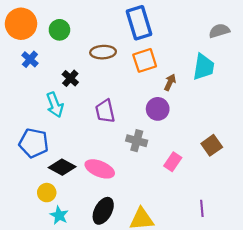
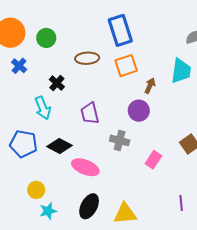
black diamond: (62, 167) -> (60, 146), moved
cyan star: (59, 215) -> (48, 211), turned 30

